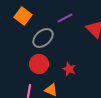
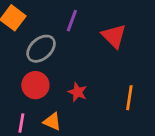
purple line: (65, 18) -> (72, 21), turned -42

